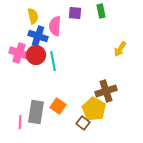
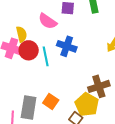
yellow semicircle: (33, 16) -> (22, 34), moved
pink semicircle: (55, 26) -> (48, 21), turned -60
blue cross: (38, 36) -> (67, 46), moved

